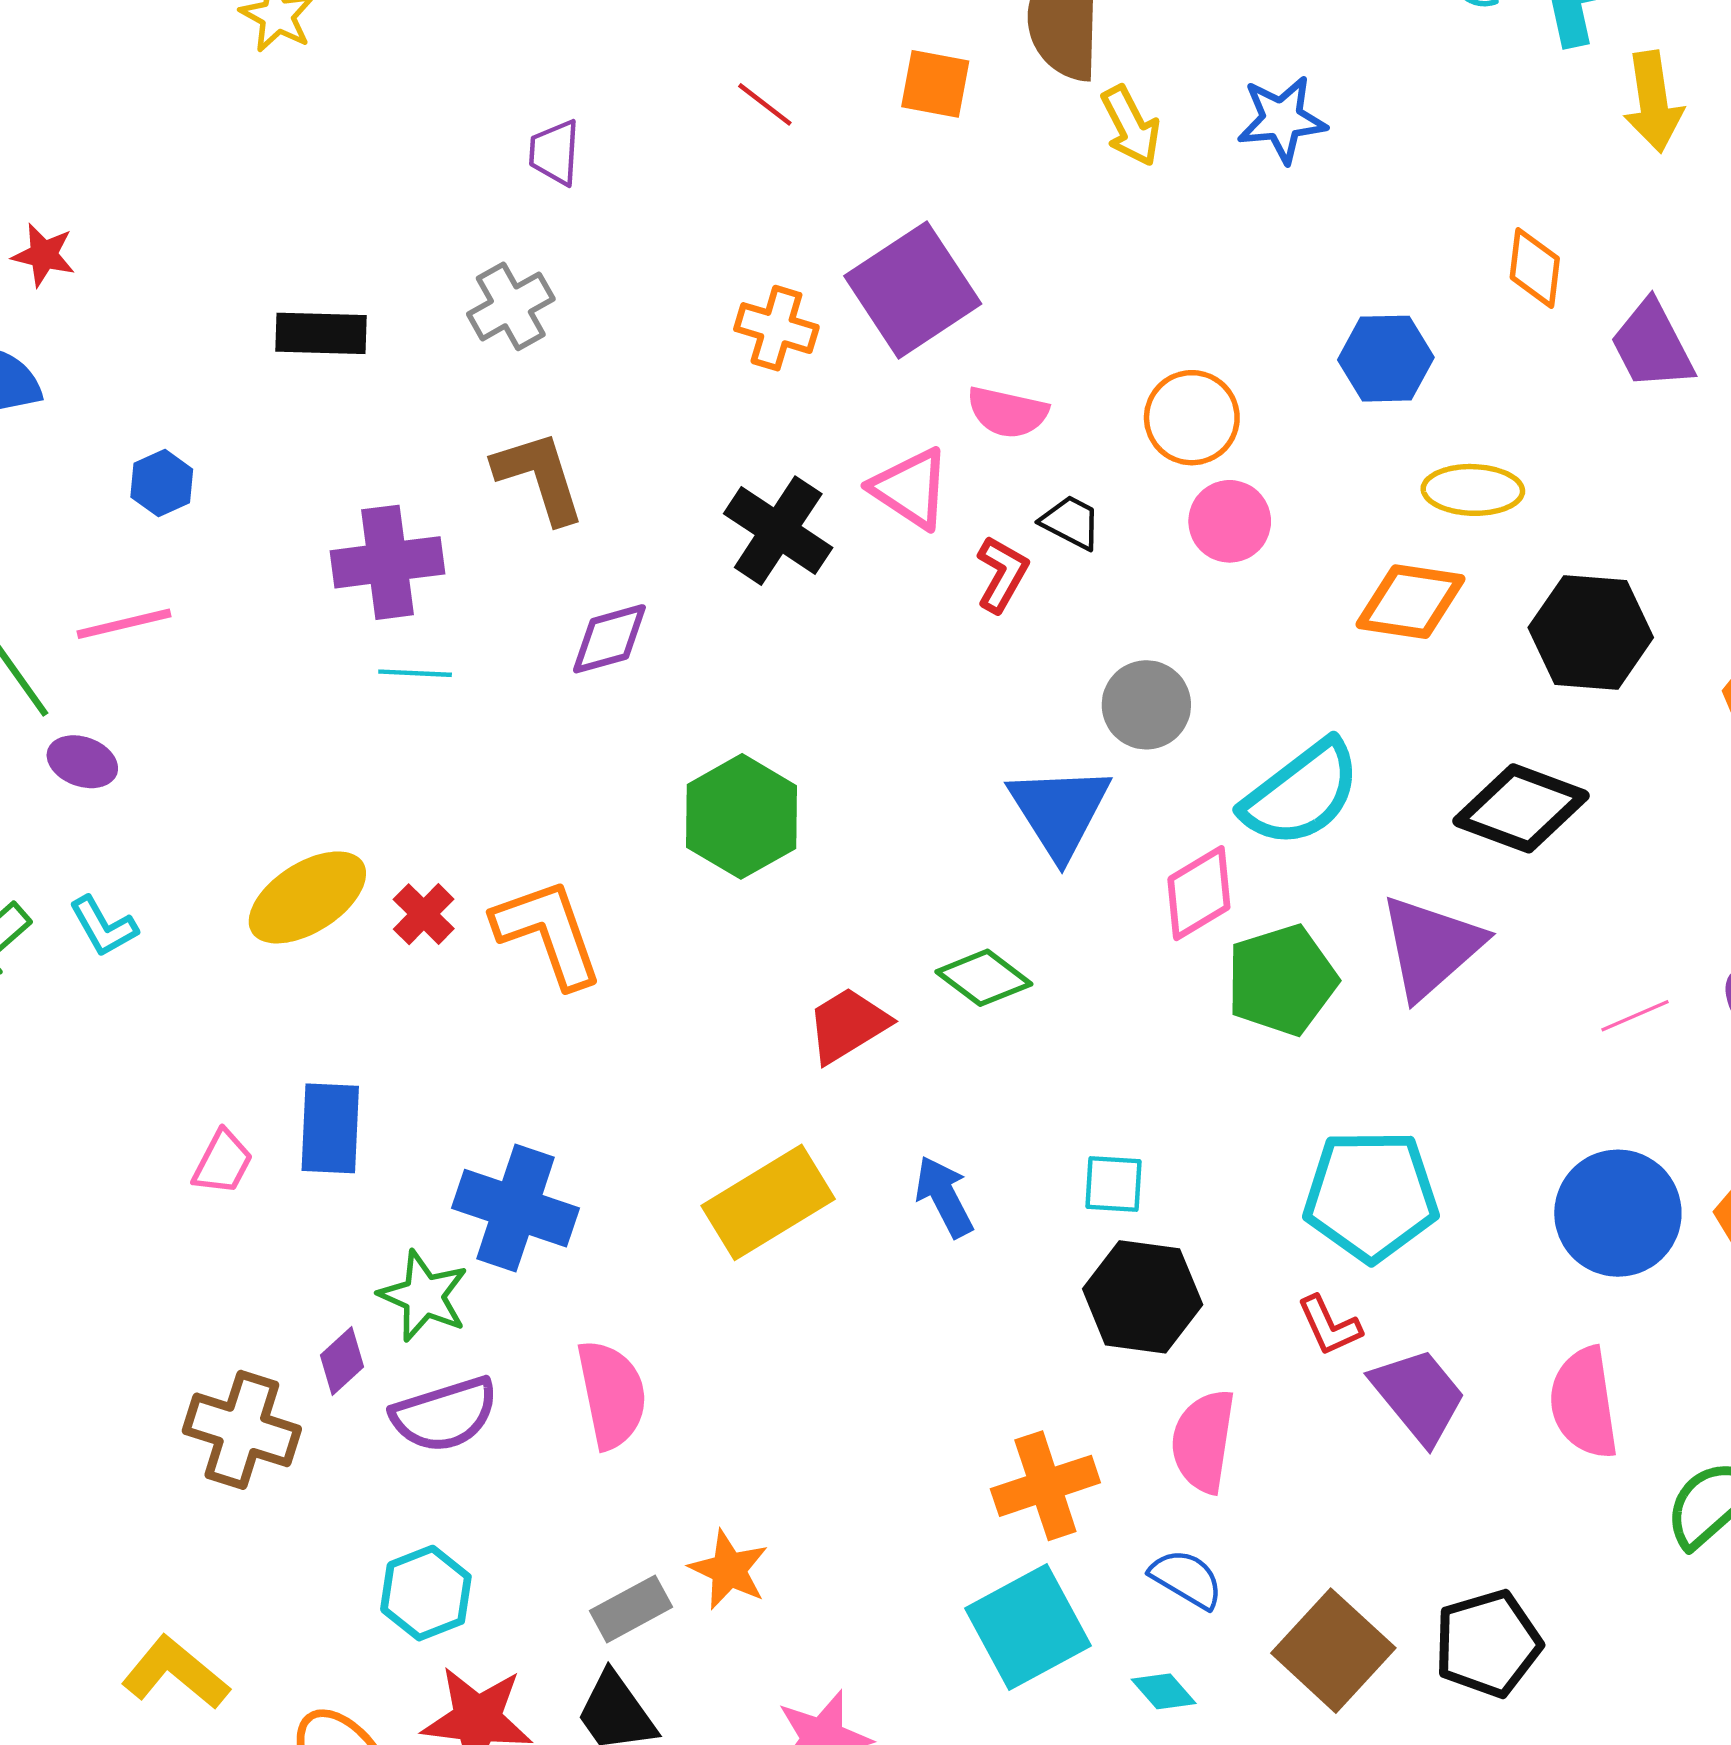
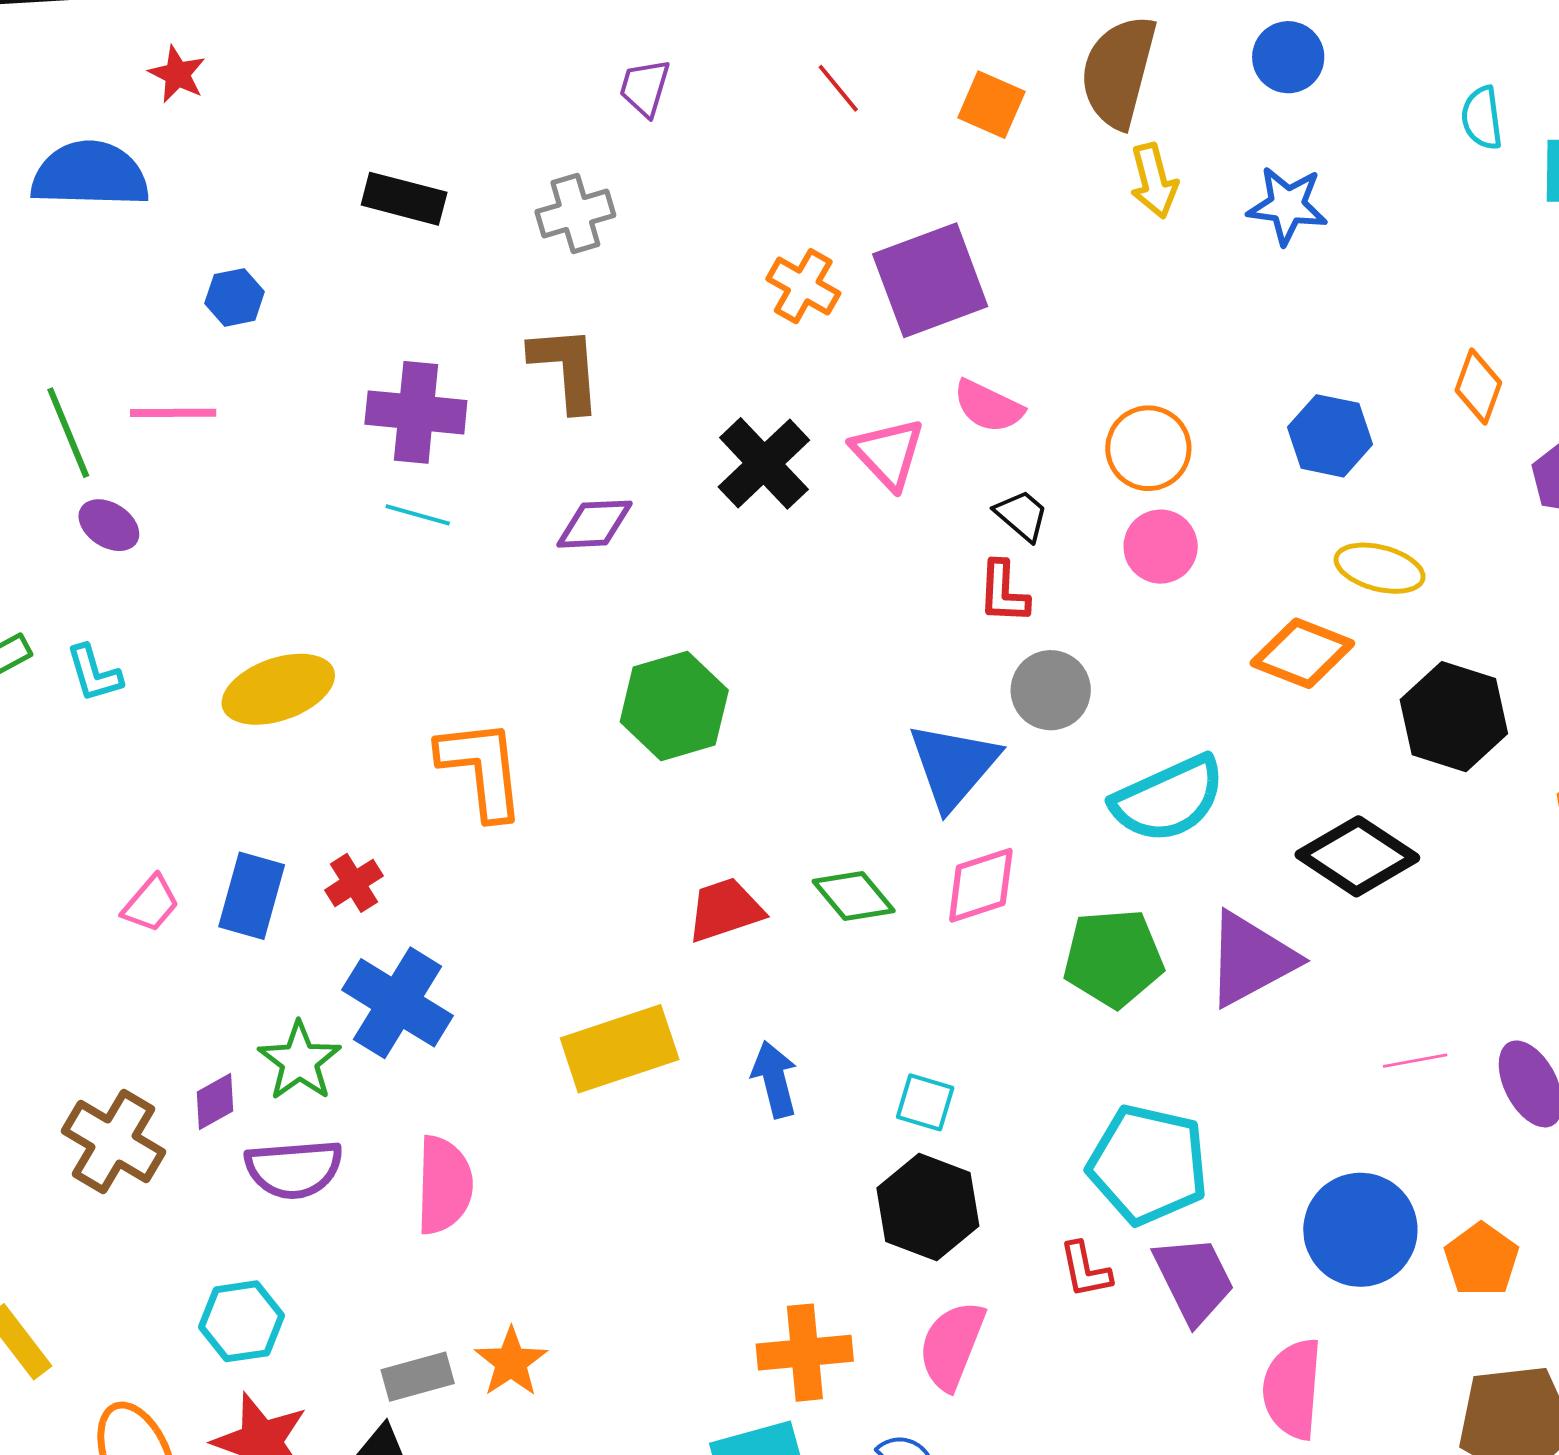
red L-shape: (1002, 574) -> (1003, 592), moved, turned 140
pink diamond: (1199, 893) -> (981, 885), moved
red cross: (424, 914) -> (354, 883), moved
purple trapezoid: (1418, 1396) -> (1194, 1280), moved

